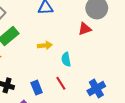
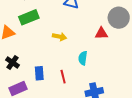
cyan semicircle: (66, 59) -> (83, 58), moved

